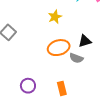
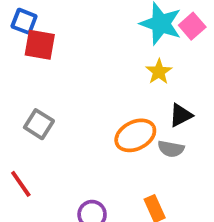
yellow star: (55, 17) -> (159, 72), moved

